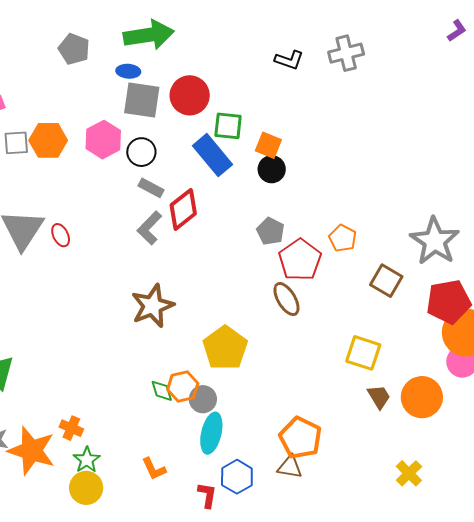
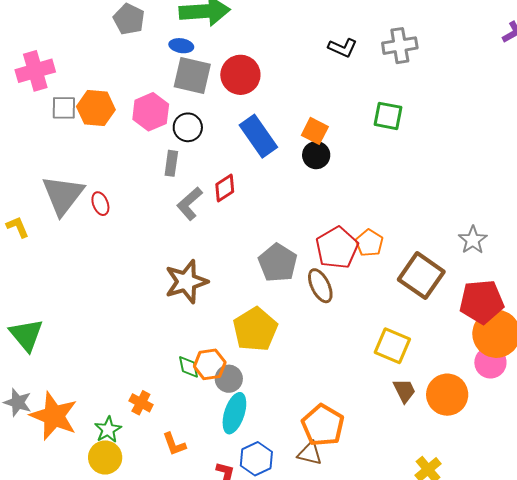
green square: (228, 126) -> (388, 116), moved
gray rectangle: (151, 188) -> (171, 163), moved, turned 65
red diamond: (183, 209) -> (225, 188), size x0.7
gray pentagon: (271, 231) -> (278, 263), moved, size x1.4
orange pentagon: (343, 238) -> (369, 243), moved
gray star: (435, 241) -> (473, 240), size x0.6
brown square: (386, 281) -> (421, 276), size x1.4
orange cross: (71, 428) -> (141, 403), moved

